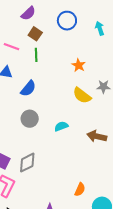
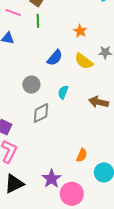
blue semicircle: (28, 89) -> (55, 58), moved
cyan semicircle: (61, 126) -> (63, 92), turned -48
gray diamond: (27, 163) -> (41, 113), moved

